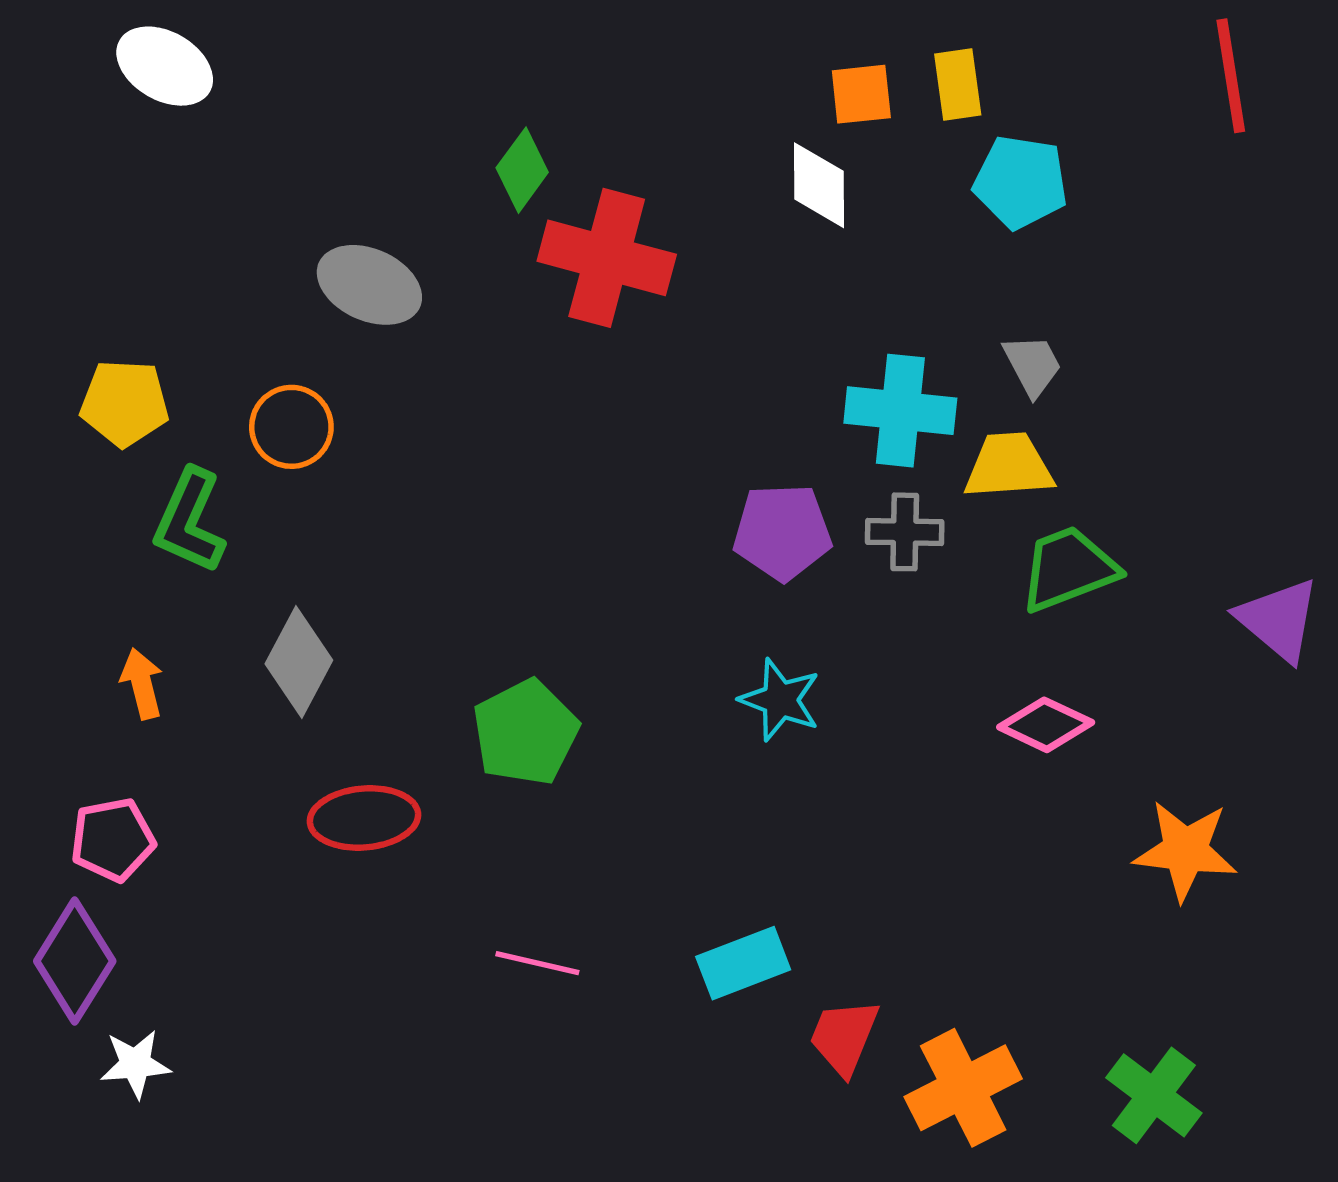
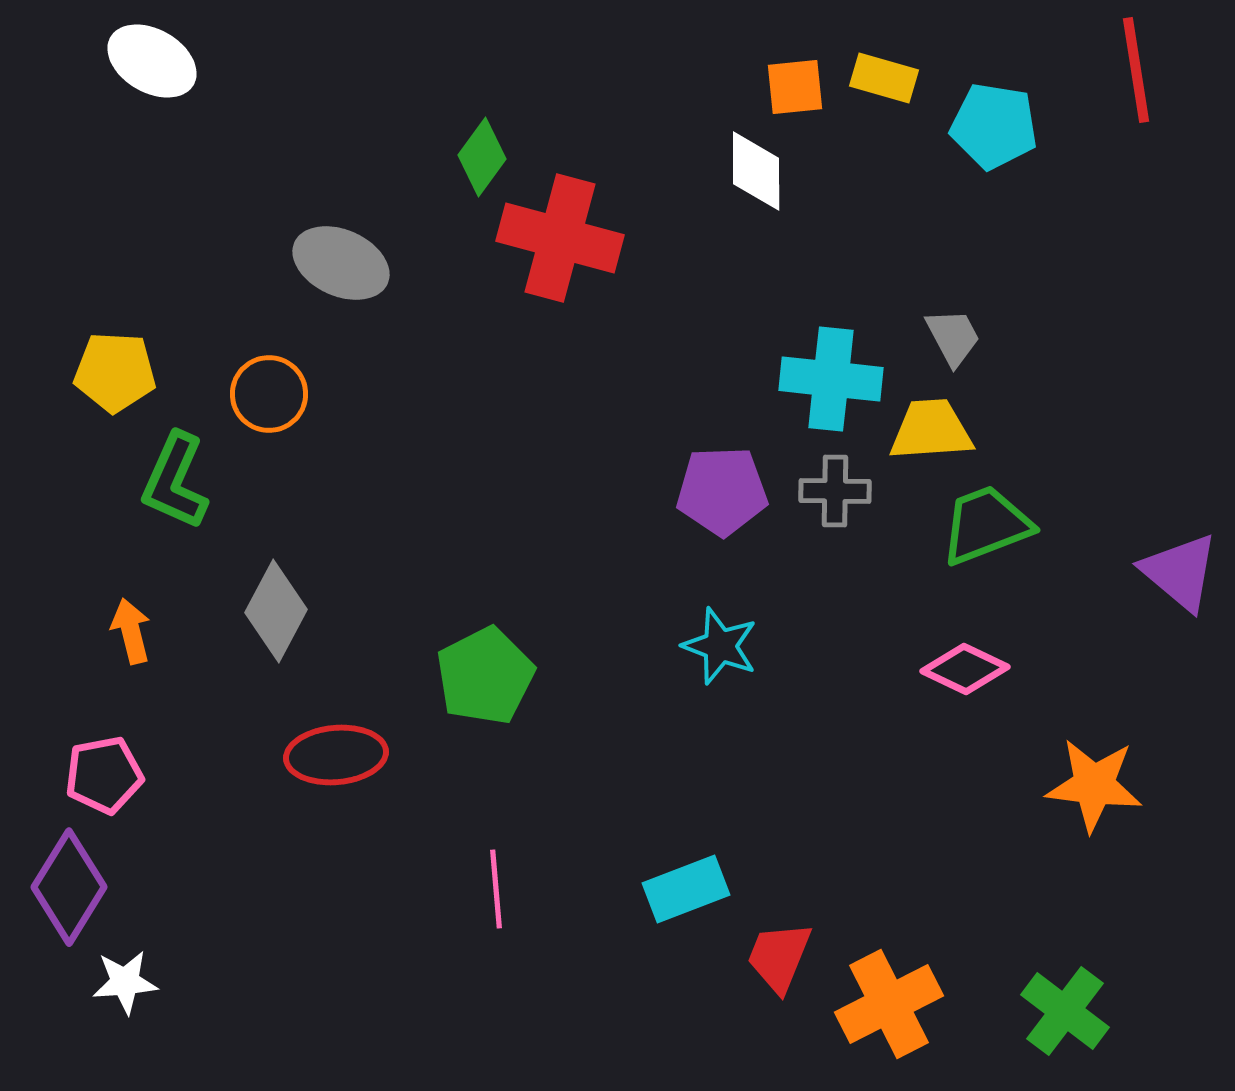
yellow rectangle: (958, 84) -> (884, 78), turned -66
cyan pentagon: (1021, 182) -> (994, 126), moved
pink line: (537, 963) -> (496, 889), turned 72

